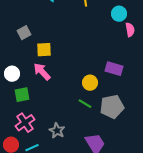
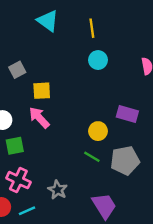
cyan circle: (119, 14) -> (98, 60), moved
pink cross: (25, 123) -> (18, 180), turned -30

